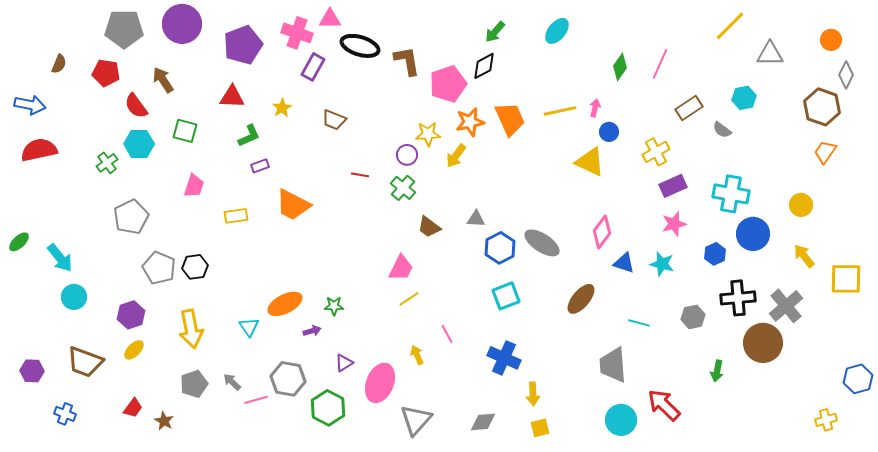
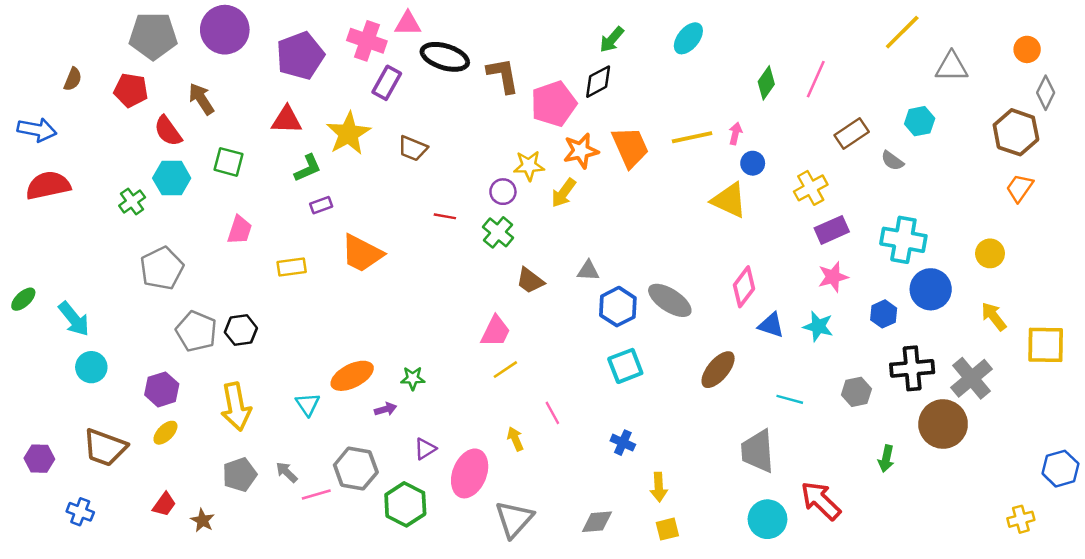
yellow star: (282, 108) -> (348, 134), size x1.8
blue cross: (504, 358) -> (623, 443), size x0.6

